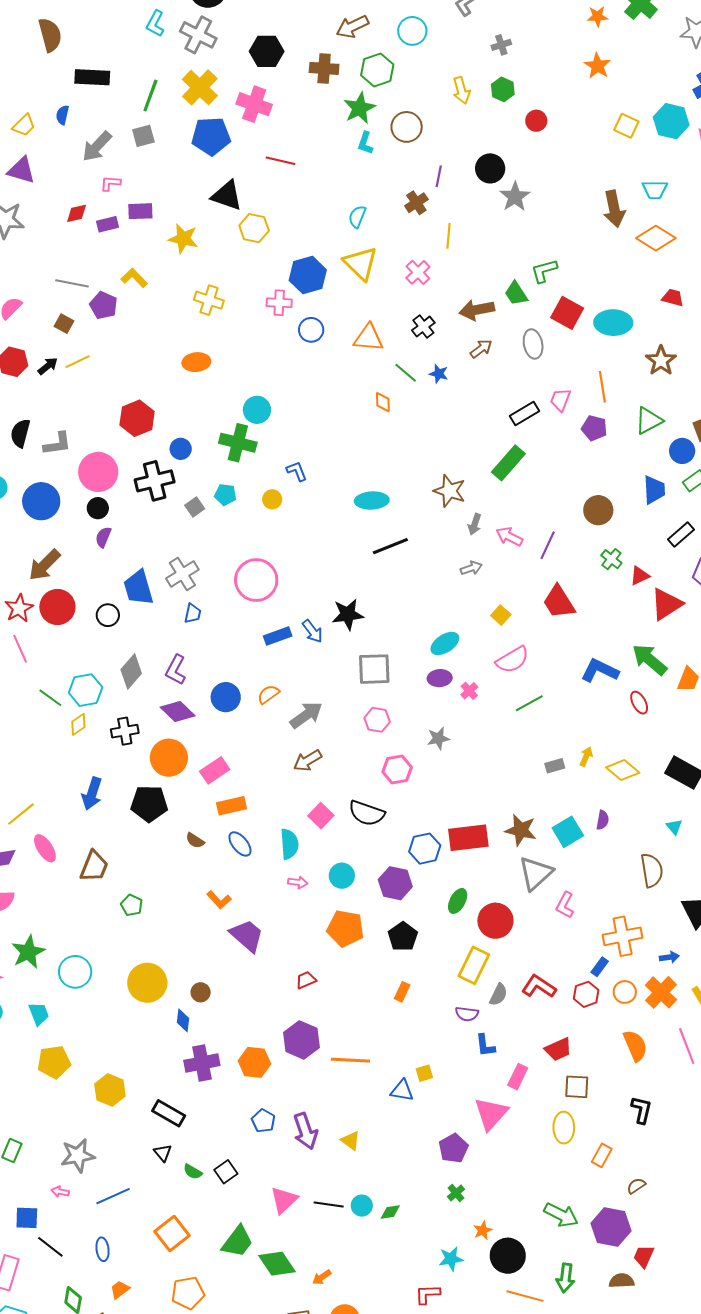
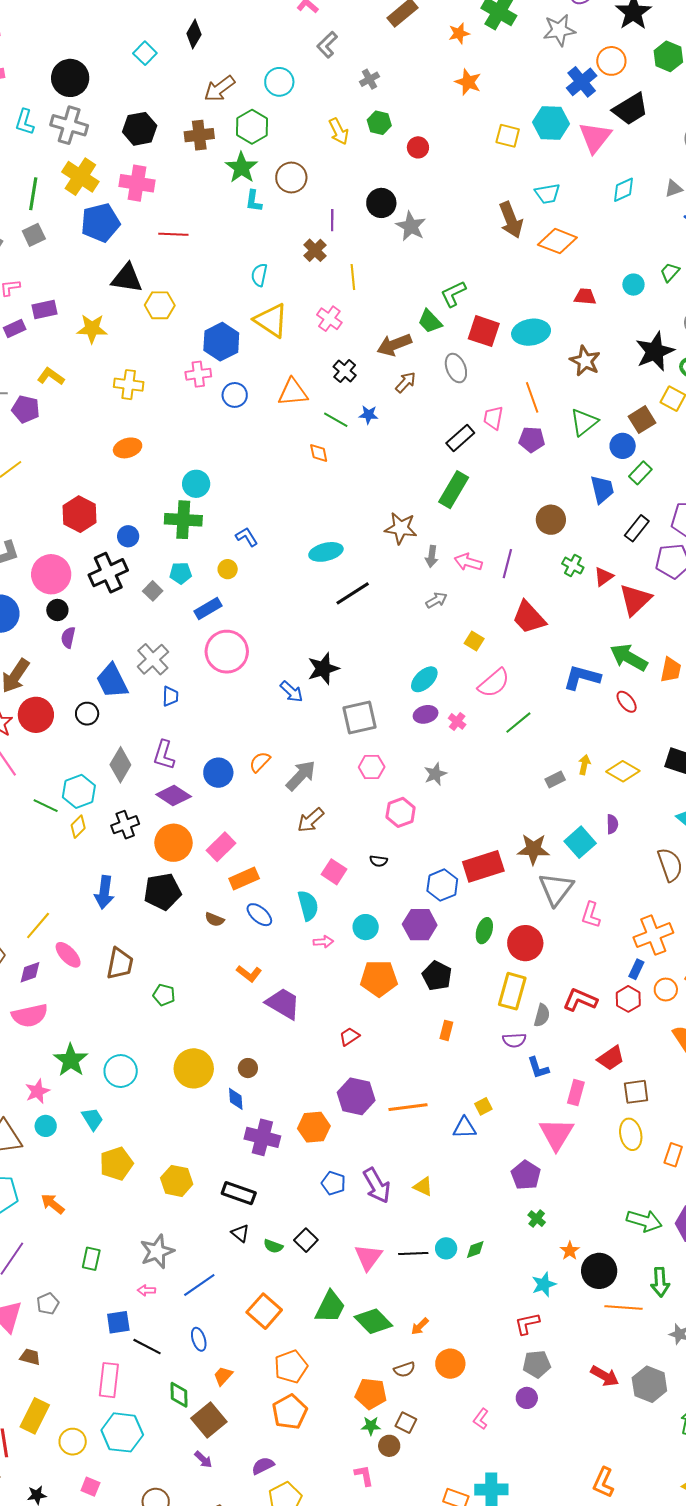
blue rectangle: (278, 636) -> (208, 609), moved
black semicircle: (367, 813) -> (379, 861), size x0.5
purple cross: (202, 1063) -> (262, 1137), turned 36

